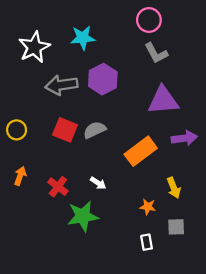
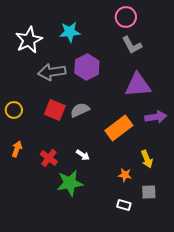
white rectangle: (147, 242) -> (124, 205), turned -64

